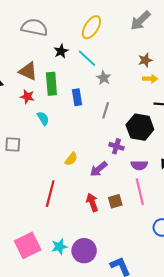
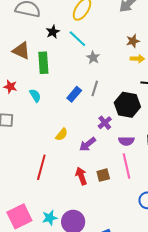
red star: (27, 97) -> (10, 87), moved
blue rectangle: (77, 97) -> (74, 94), moved, turned 49
purple cross: (116, 146) -> (105, 123), turned 32

